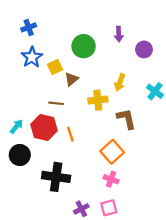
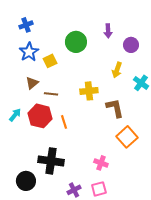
brown triangle: (71, 79) -> (32, 83), moved
yellow arrow: (120, 82) -> (117, 70), moved
orange square: (112, 152) -> (127, 137), moved
black circle: (20, 155) -> (26, 181), moved

